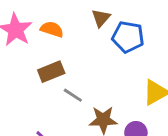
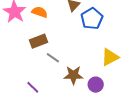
blue pentagon: (128, 37) -> (92, 19), turned 30

